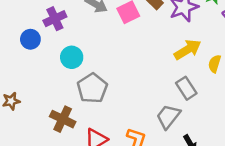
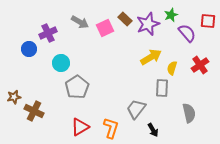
gray rectangle: (186, 88) -> (162, 88), moved, turned 36
brown cross: (63, 119) -> (34, 111), moved

